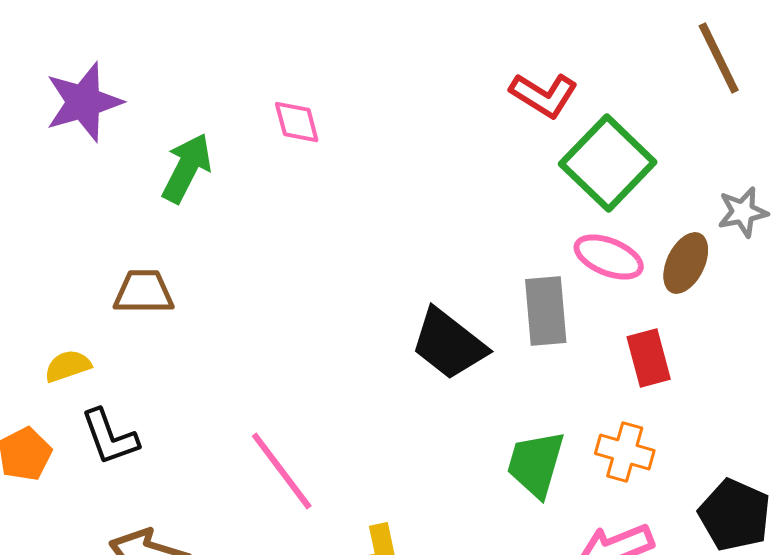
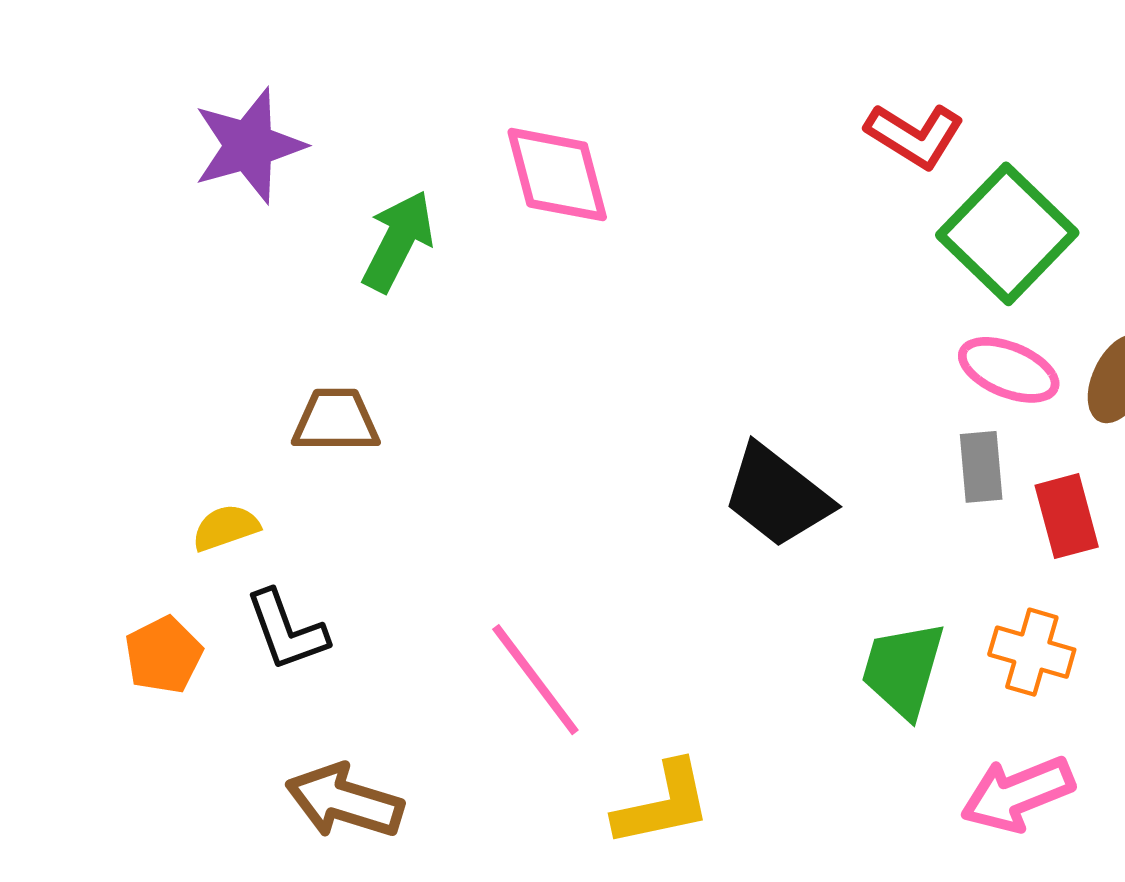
pink diamond: (297, 122) -> (557, 175), size x1.6
gray rectangle: (546, 311) -> (981, 467), moved, size x0.7

